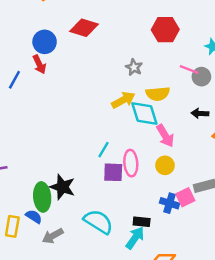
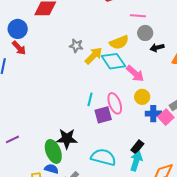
gray star: (134, 67) -> (76, 46), moved
gray circle: (201, 77) -> (145, 33), moved
blue cross: (169, 203) -> (153, 114), moved
black rectangle: (142, 222) -> (137, 147), turned -40

